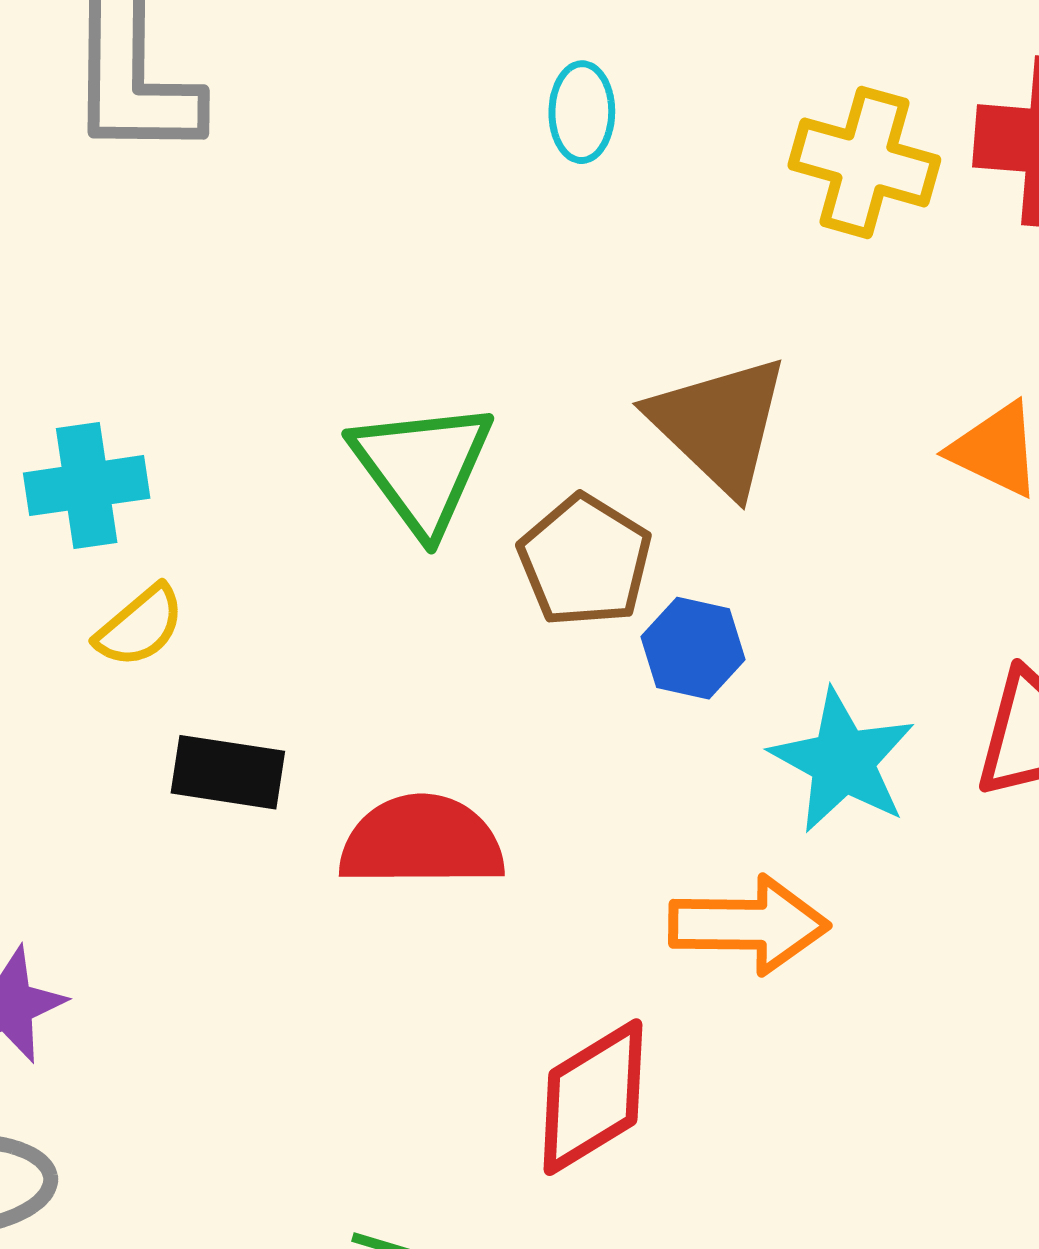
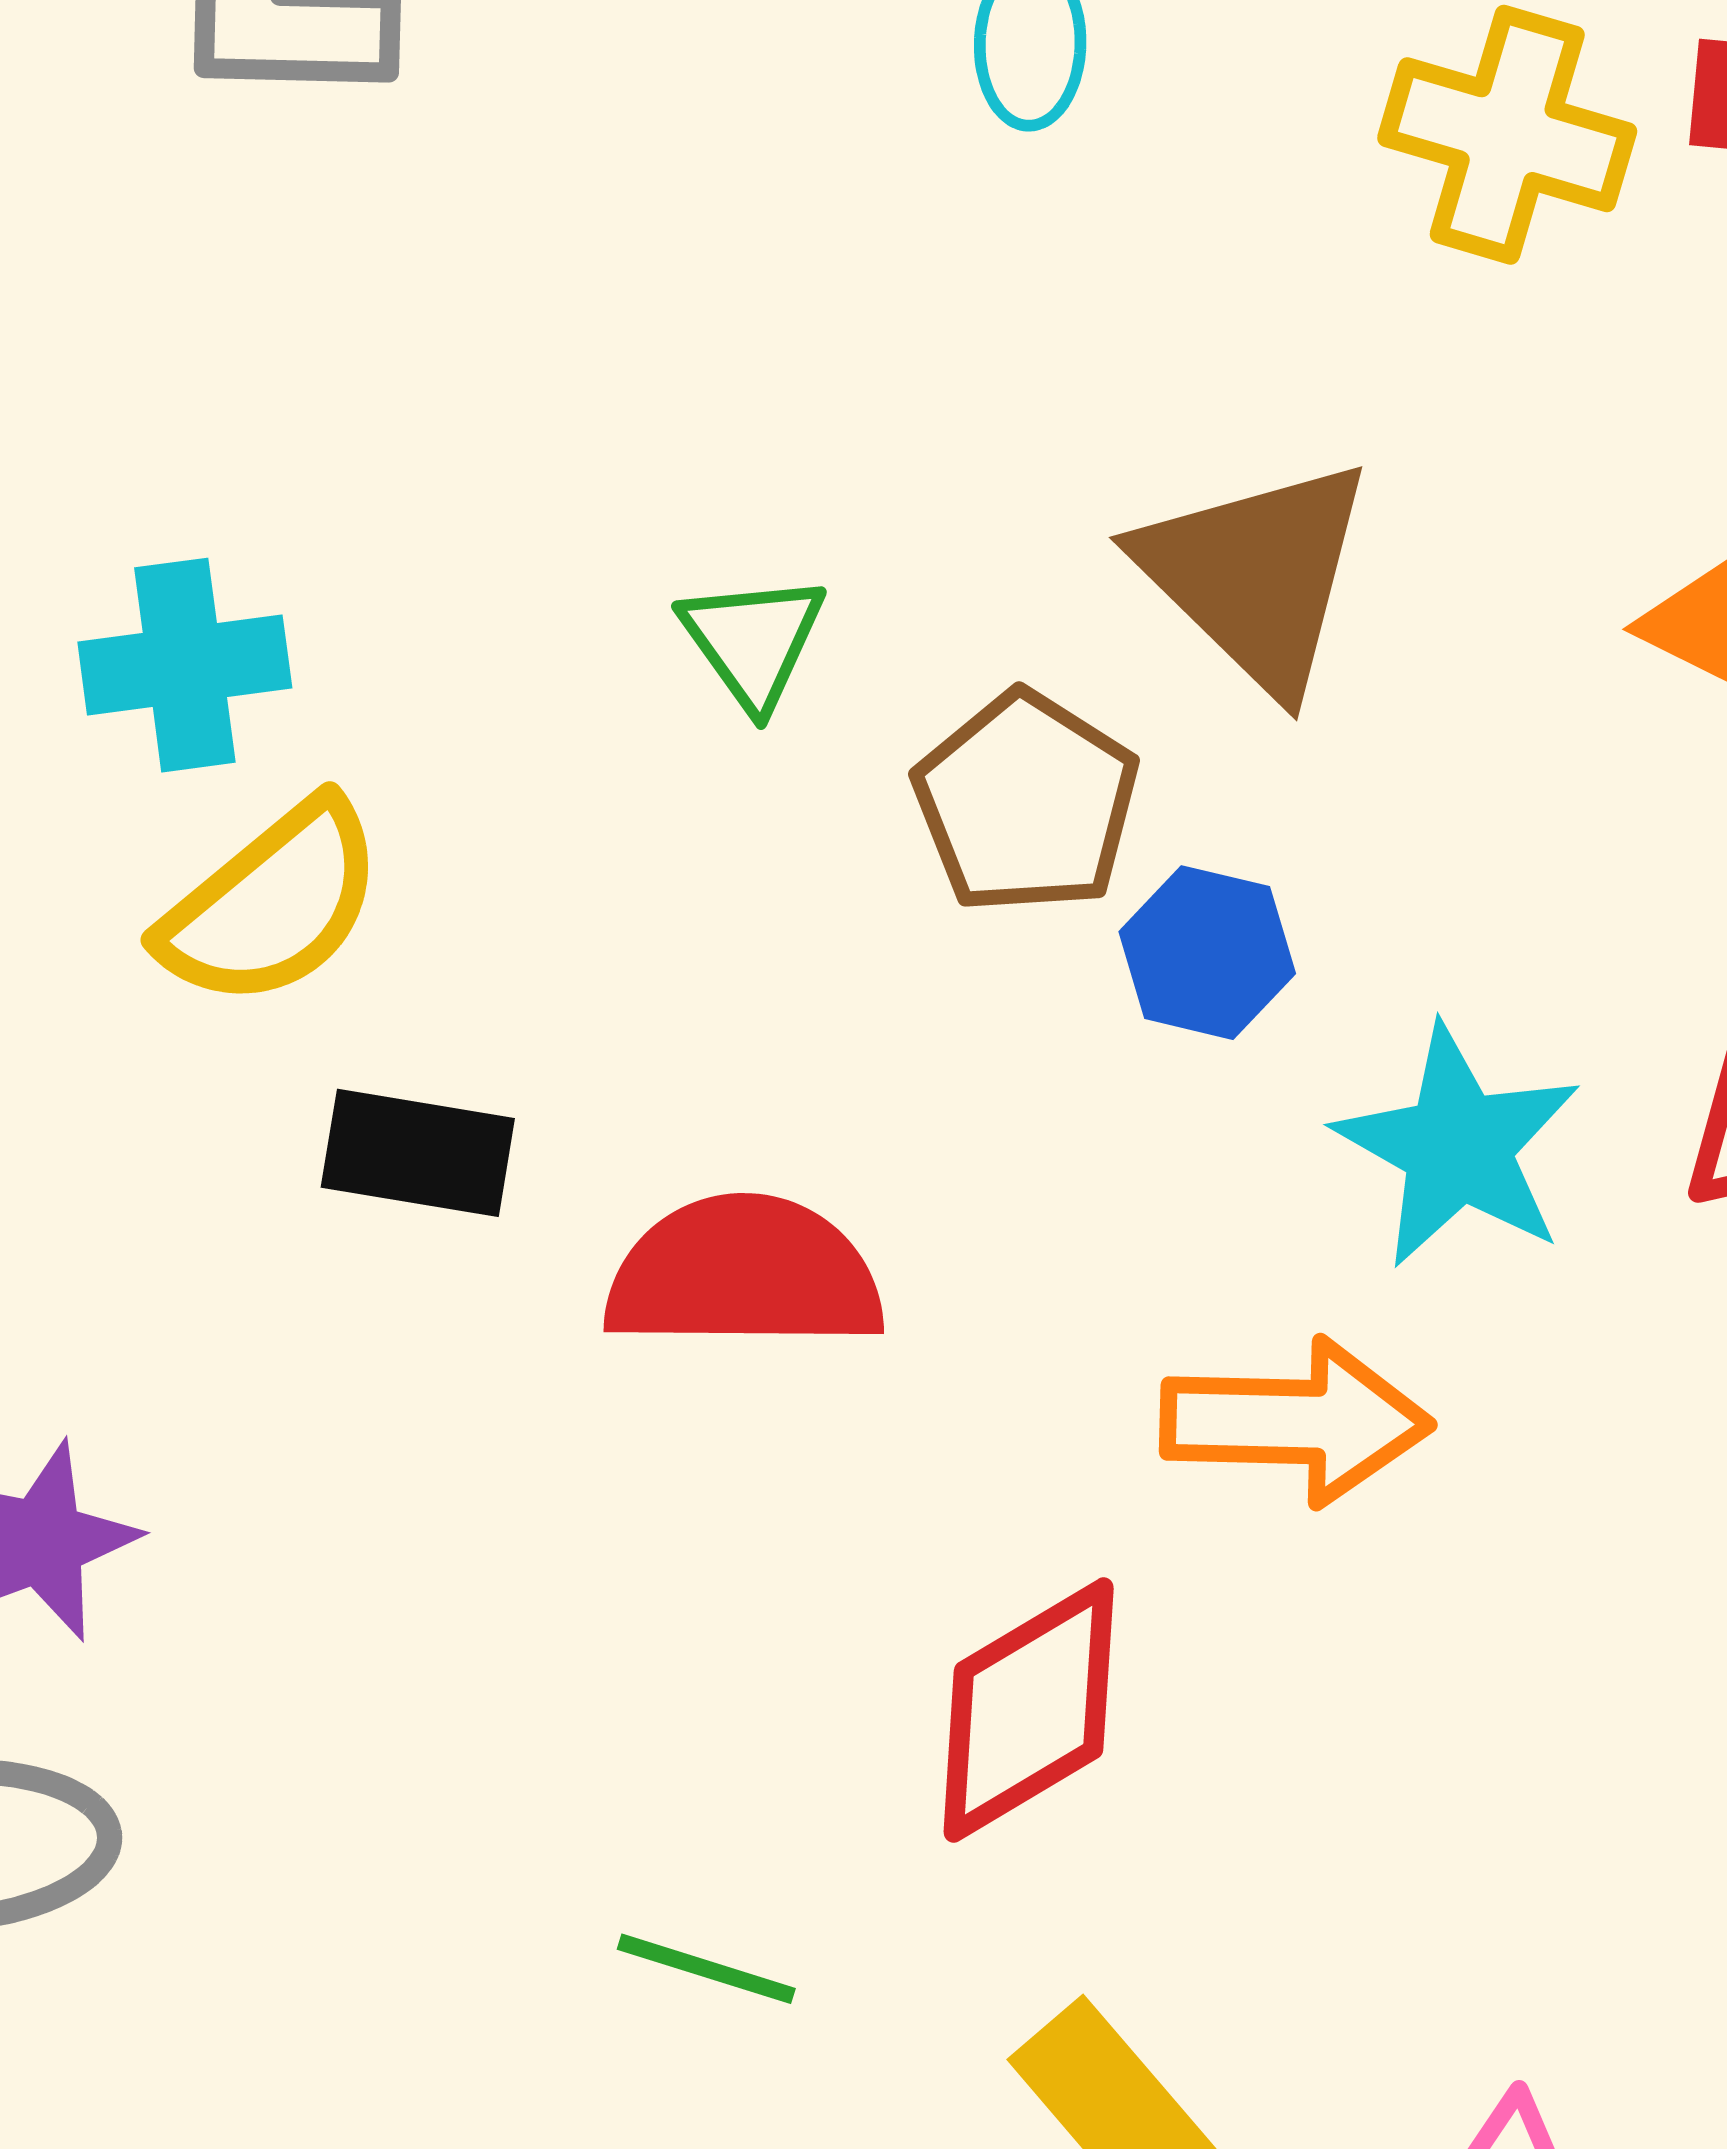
green triangle: (422, 467) -> (753, 641), size x0.6
yellow semicircle: (140, 626) -> (272, 904), size x1.5

